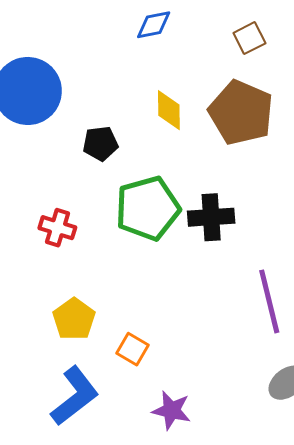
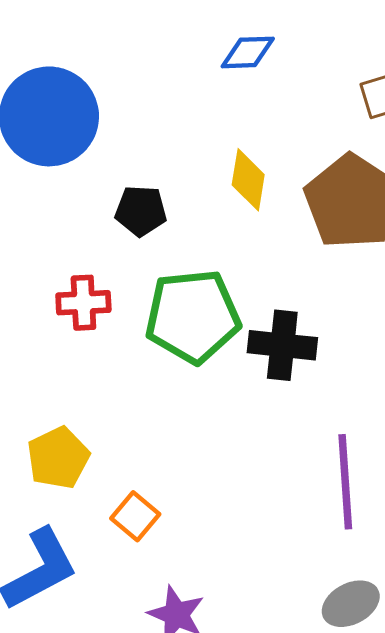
red cross: (57, 228) -> (83, 303), moved, turned -30

